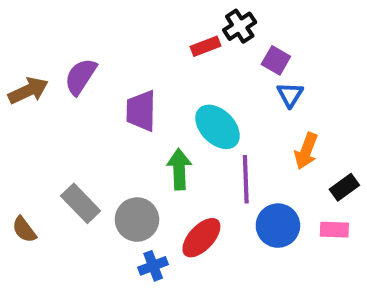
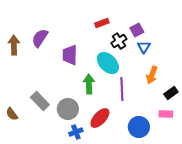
black cross: (240, 26) -> (119, 41), moved
purple square: (276, 60) -> (137, 30), turned 32
brown arrow: (28, 91) -> (14, 45), turned -66
blue circle: (278, 226) -> (139, 127), moved

